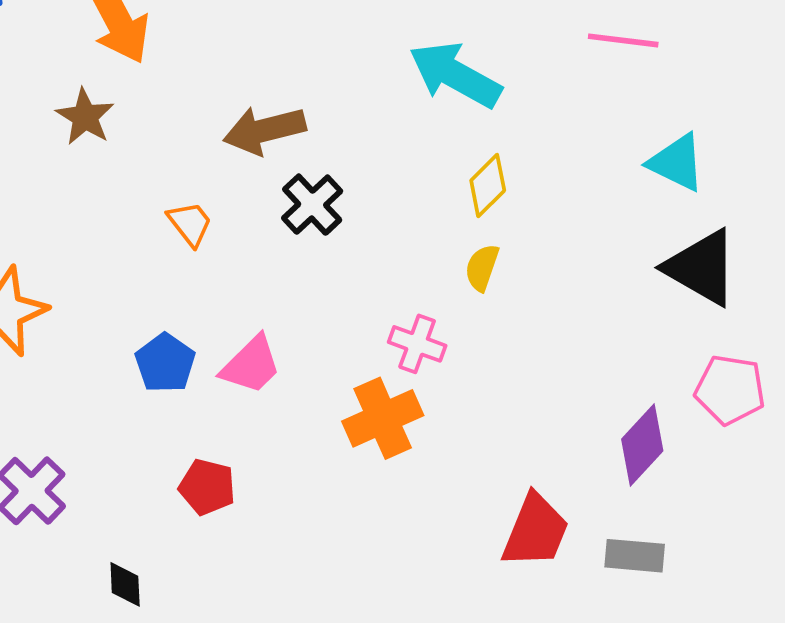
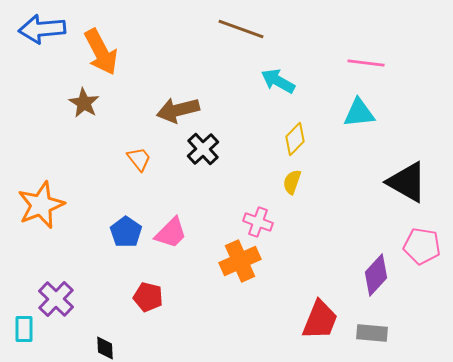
cyan arrow: (455, 75) -> (278, 81), size x0.7
cyan triangle: (677, 163) -> (359, 113), moved, turned -32

